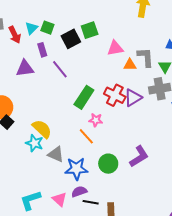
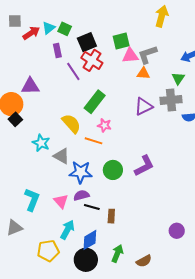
green square: (90, 30) -> (121, 41), moved
red arrow: (15, 35) -> (31, 33), turned -102
gray L-shape: (146, 57) -> (147, 55), moved, turned -110
purple triangle: (25, 68) -> (30, 86), moved
red cross: (115, 95) -> (92, 60), moved
yellow semicircle: (42, 129) -> (71, 124), moved
orange line: (86, 136) -> (93, 141), turned -36
cyan L-shape: (30, 200) -> (32, 200), turned 125

